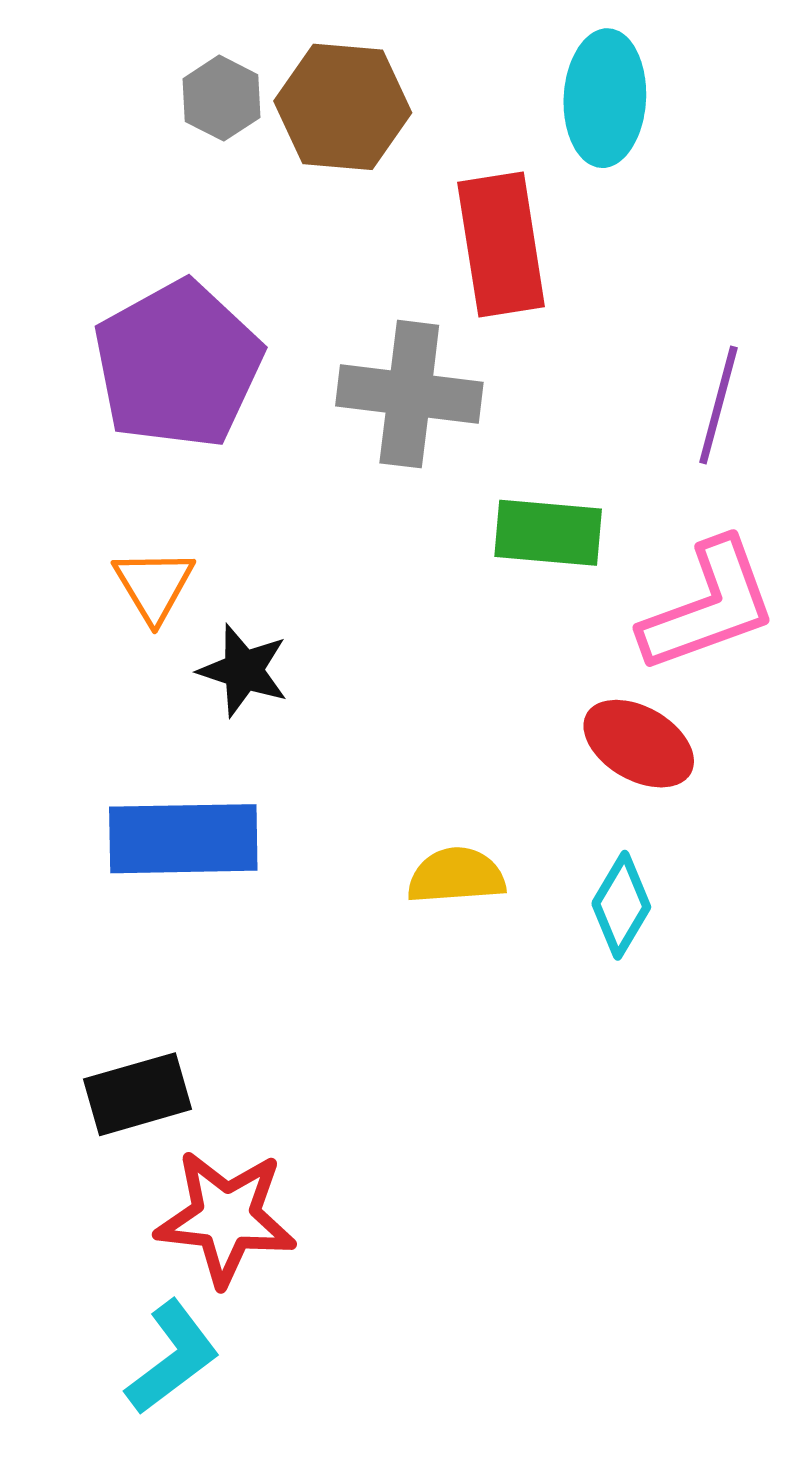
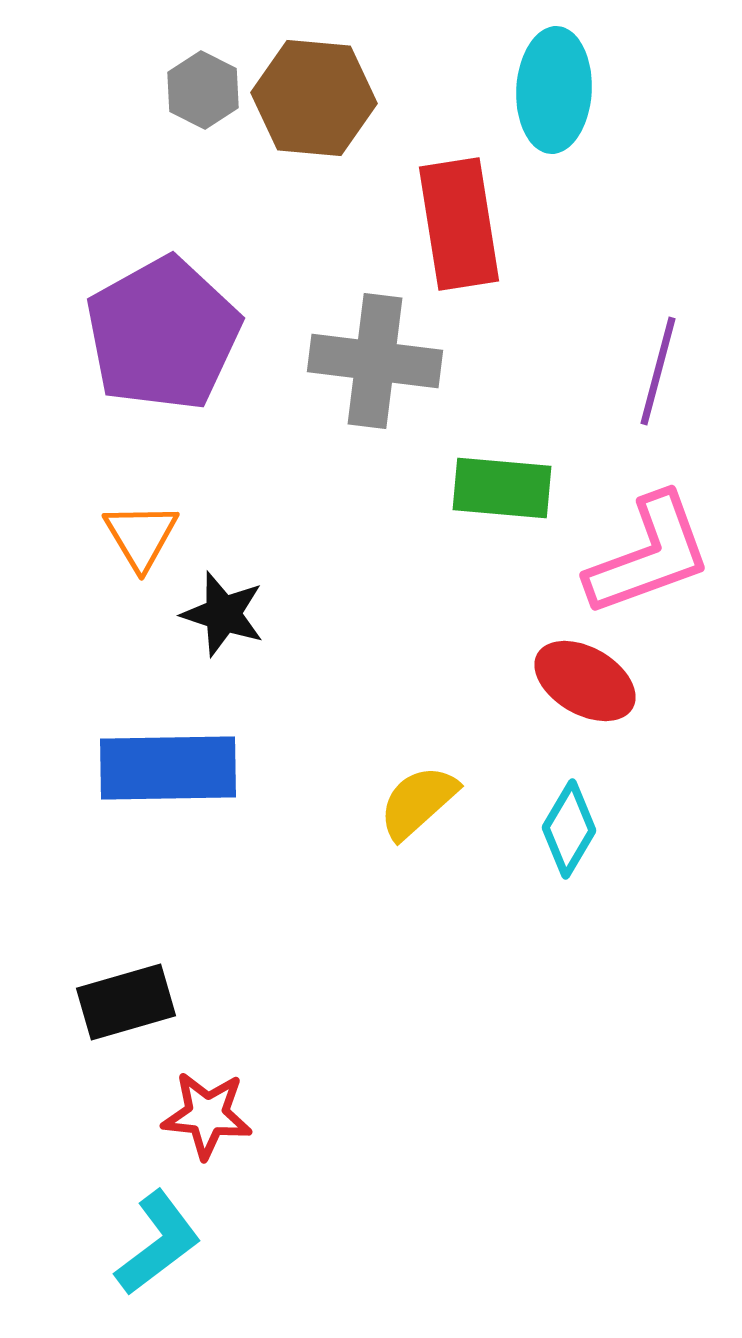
yellow semicircle: (456, 876) -> (418, 802), turned -38
red star: (226, 1218) -> (207, 1115), size x0.7

